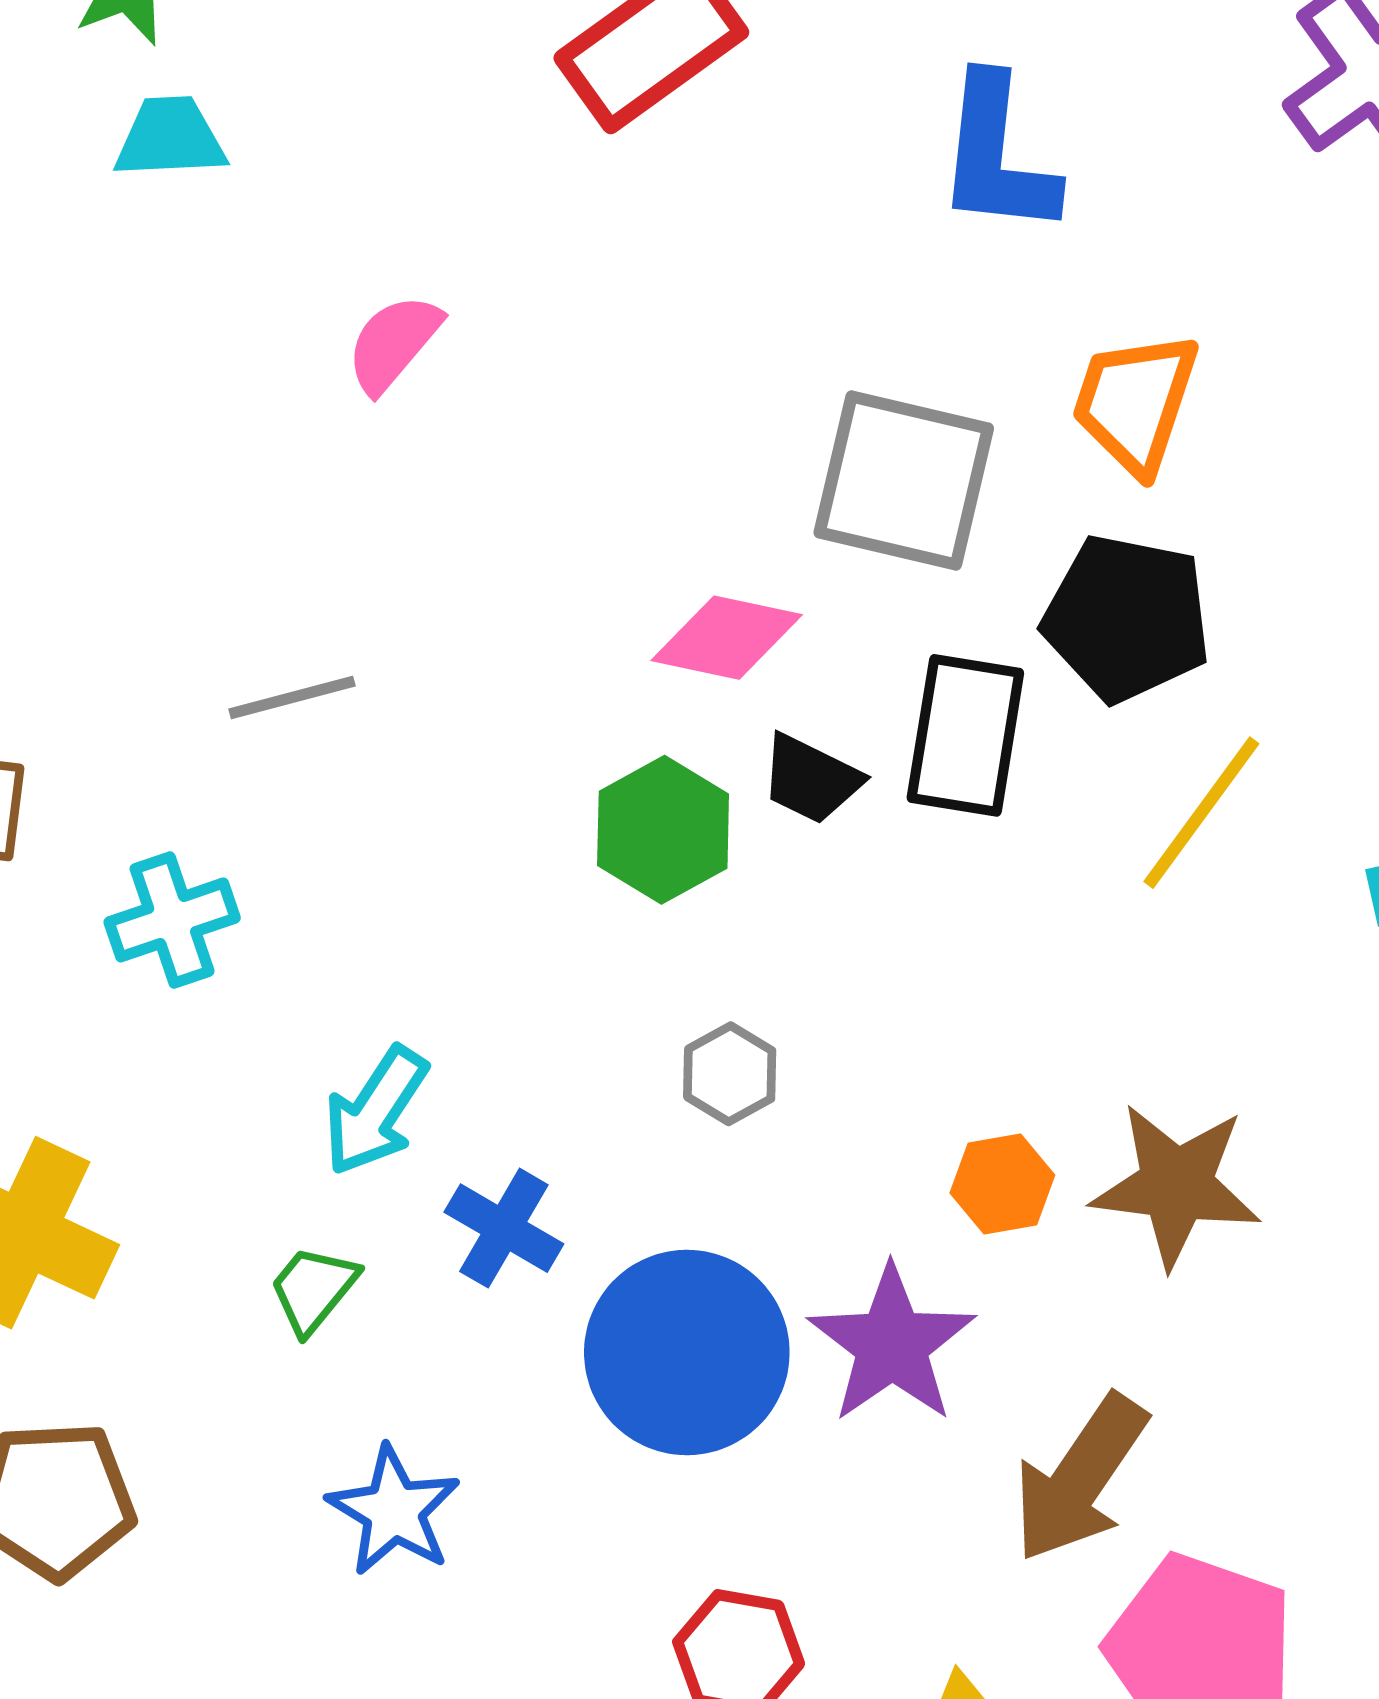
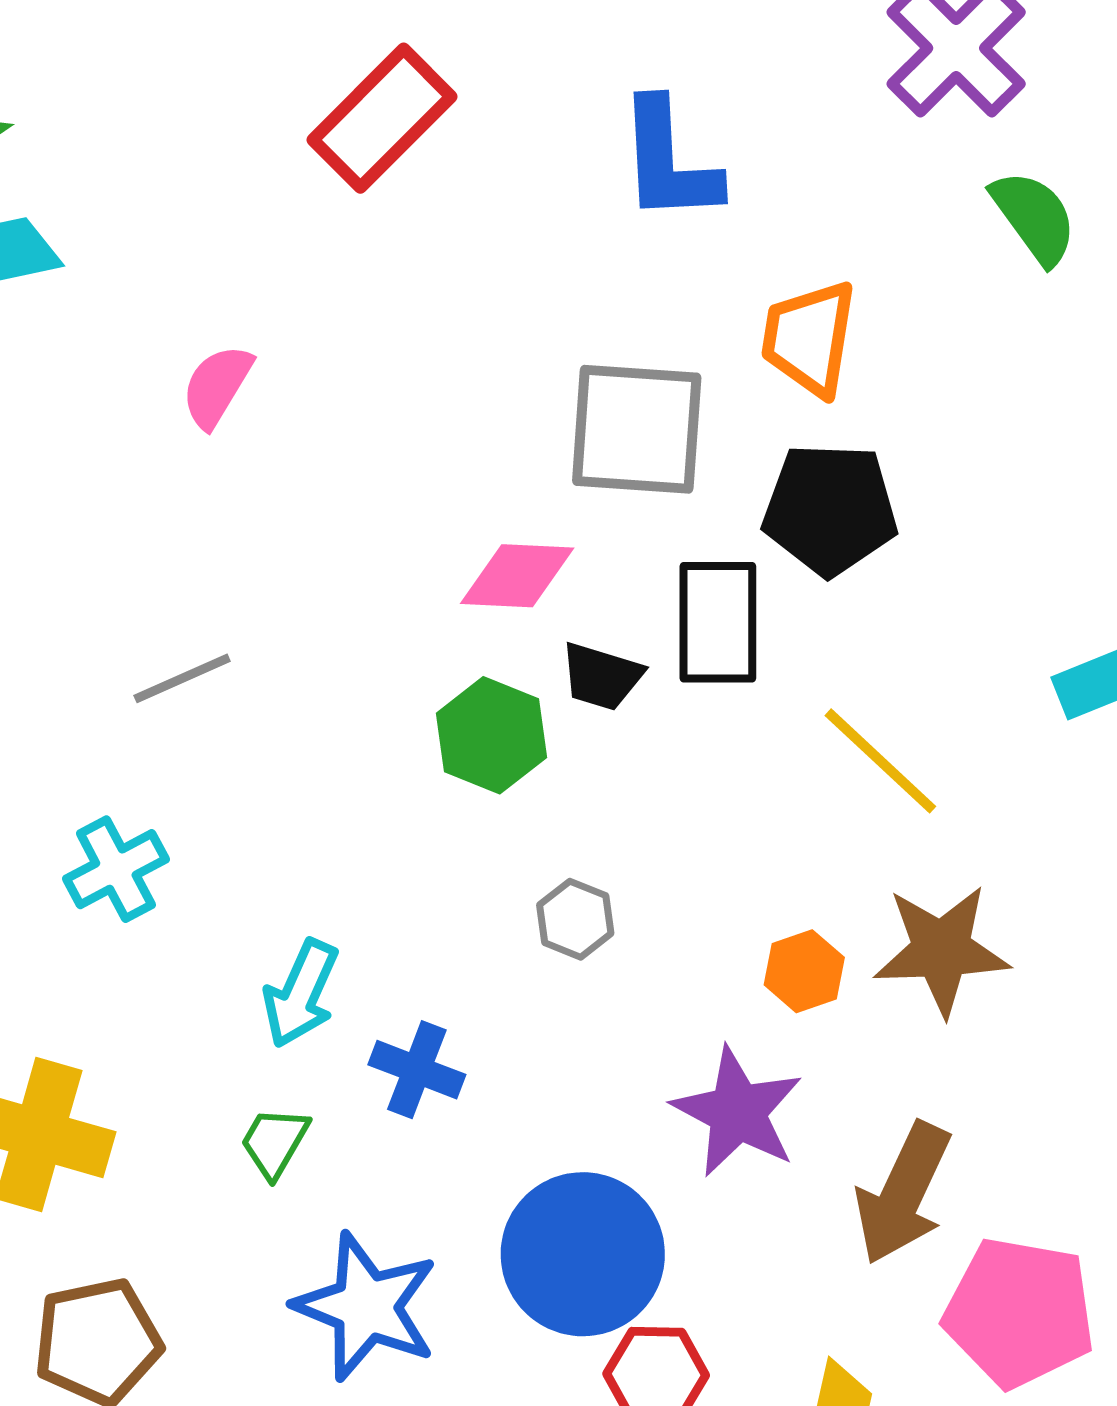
yellow line: (1201, 813) -> (880, 761), moved, turned -74
blue circle: (687, 1352) -> (583, 1254), moved
blue star: (394, 1511) -> (366, 1307), size x1.4

